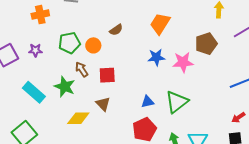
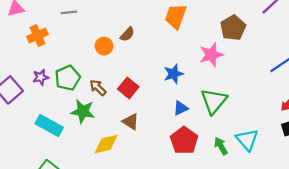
green pentagon: (69, 43) -> (68, 78), moved
orange circle: (93, 45) -> (104, 46), moved
blue star: (156, 57) -> (174, 74), moved
red square: (107, 75) -> (128, 88), turned -36

